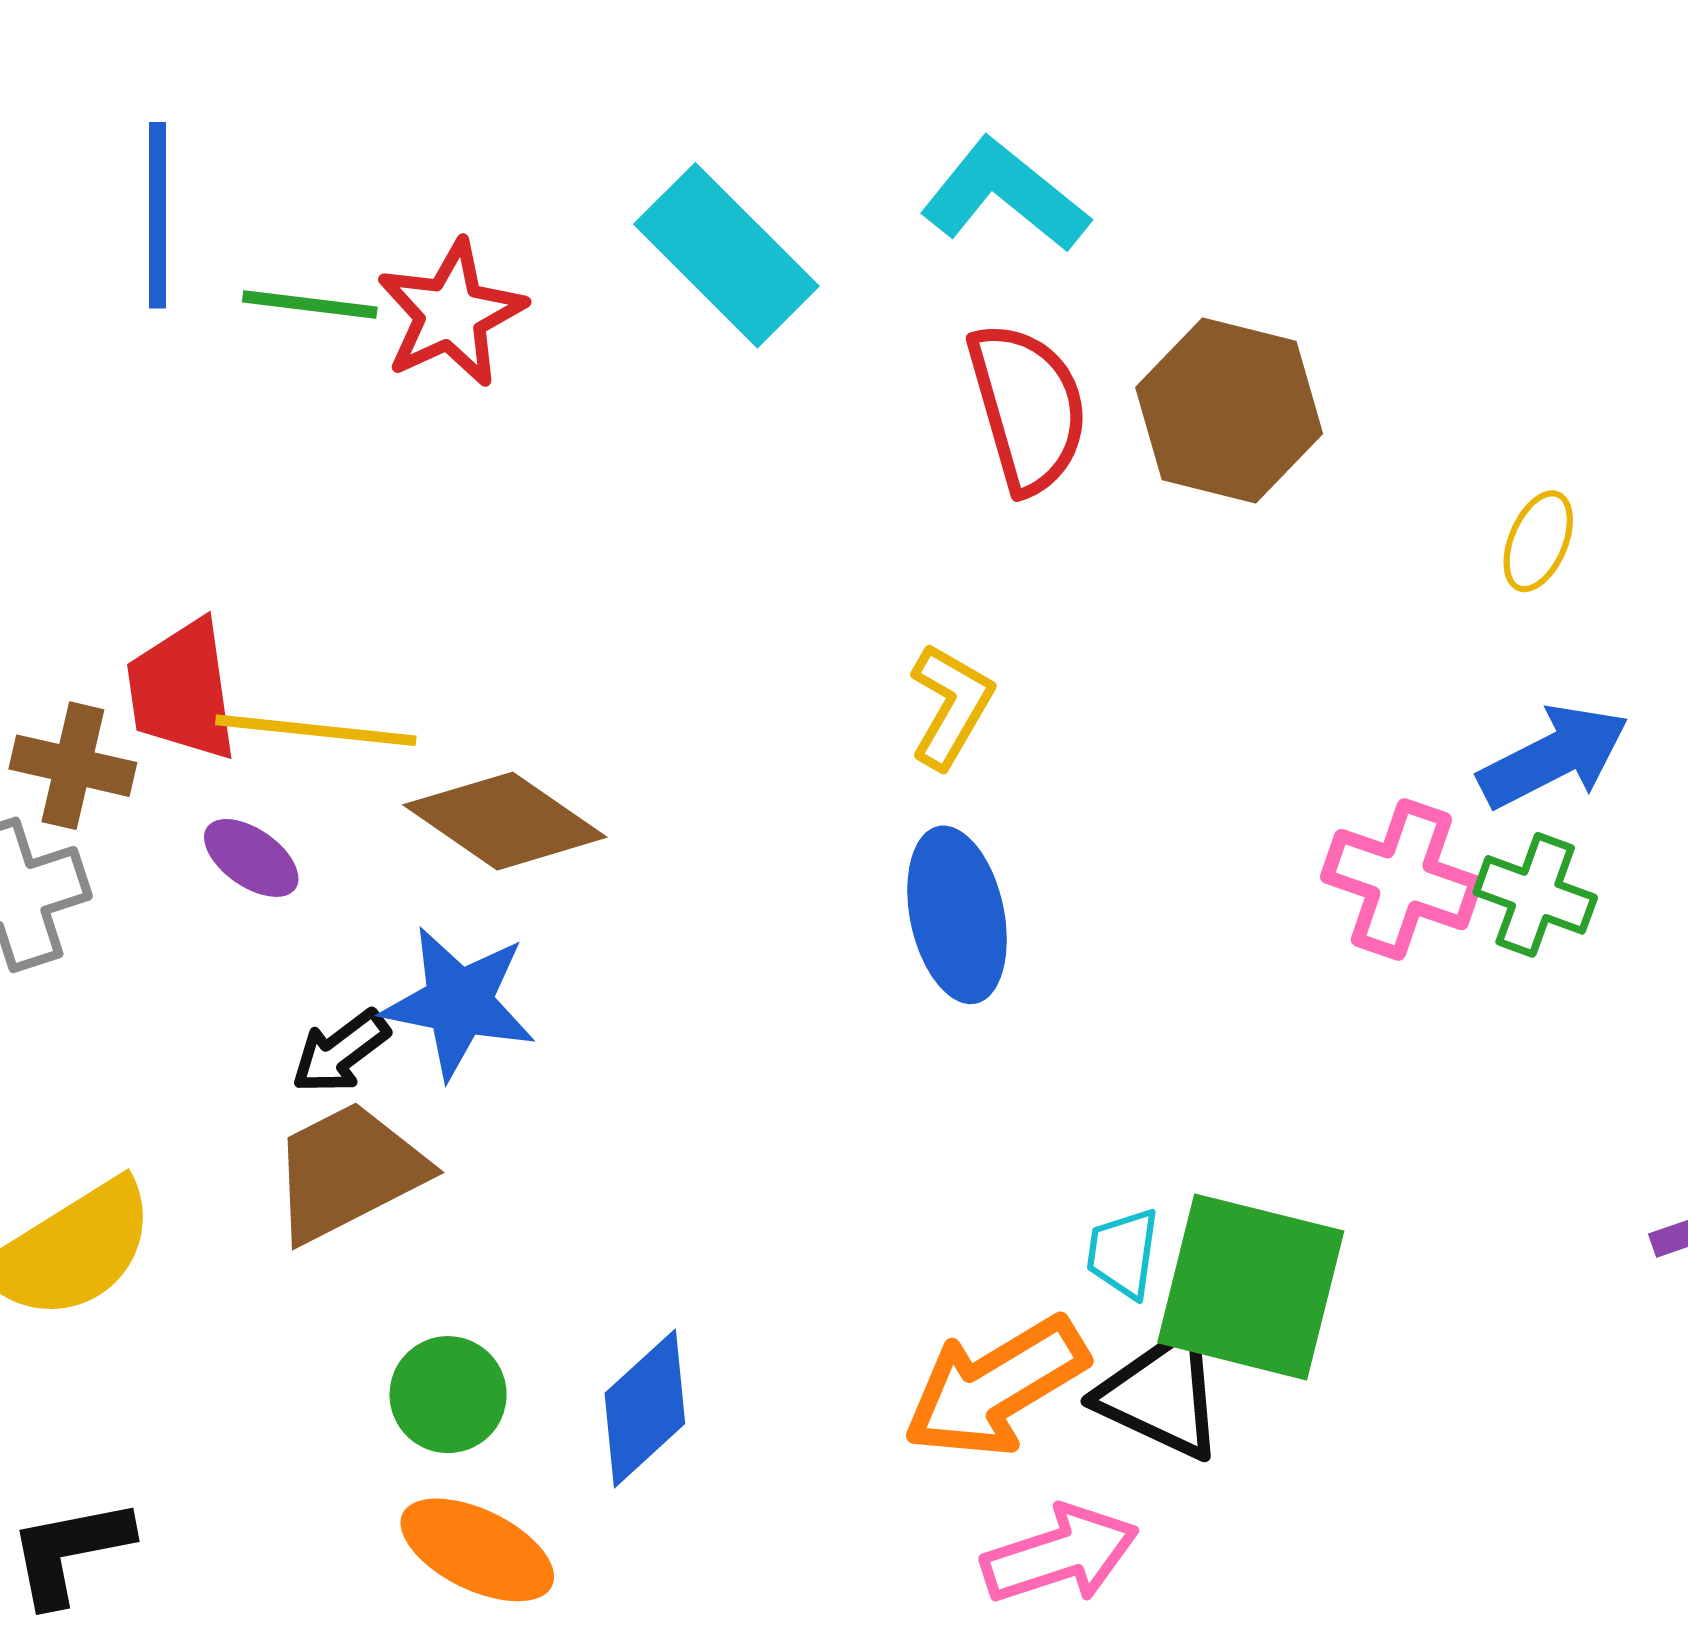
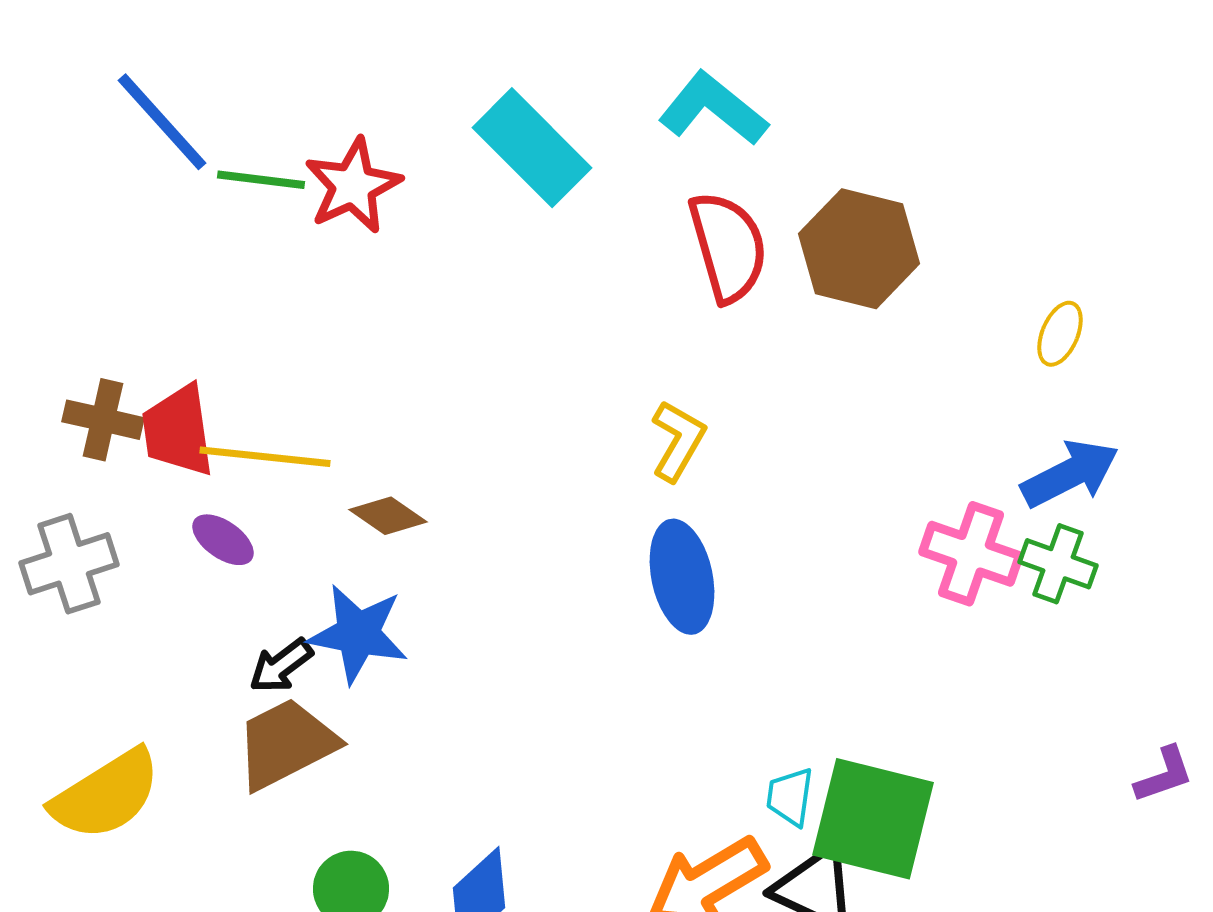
blue line: (157, 215) -> (162, 122), turned -42
brown cross: (73, 766) -> (103, 420), moved
brown diamond: (505, 821) -> (388, 516), size x0.6

